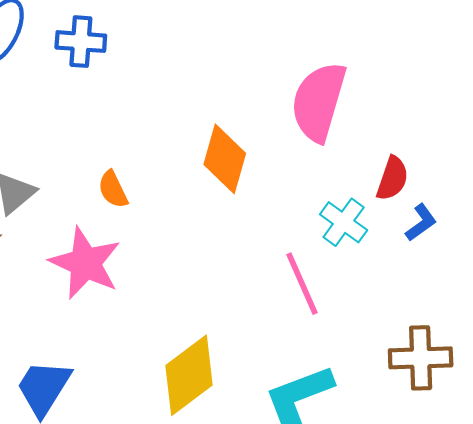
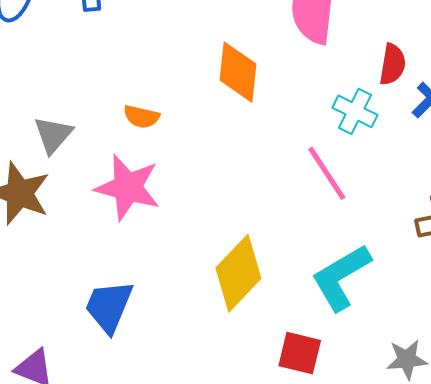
orange semicircle: (113, 189) -> (141, 117), turned -42

